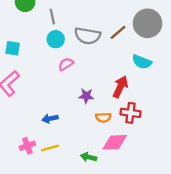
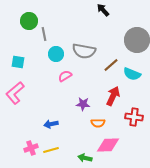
gray line: (52, 17) -> (44, 34), moved
brown line: (118, 32) -> (111, 65), moved
red cross: (131, 113) -> (134, 117), moved

